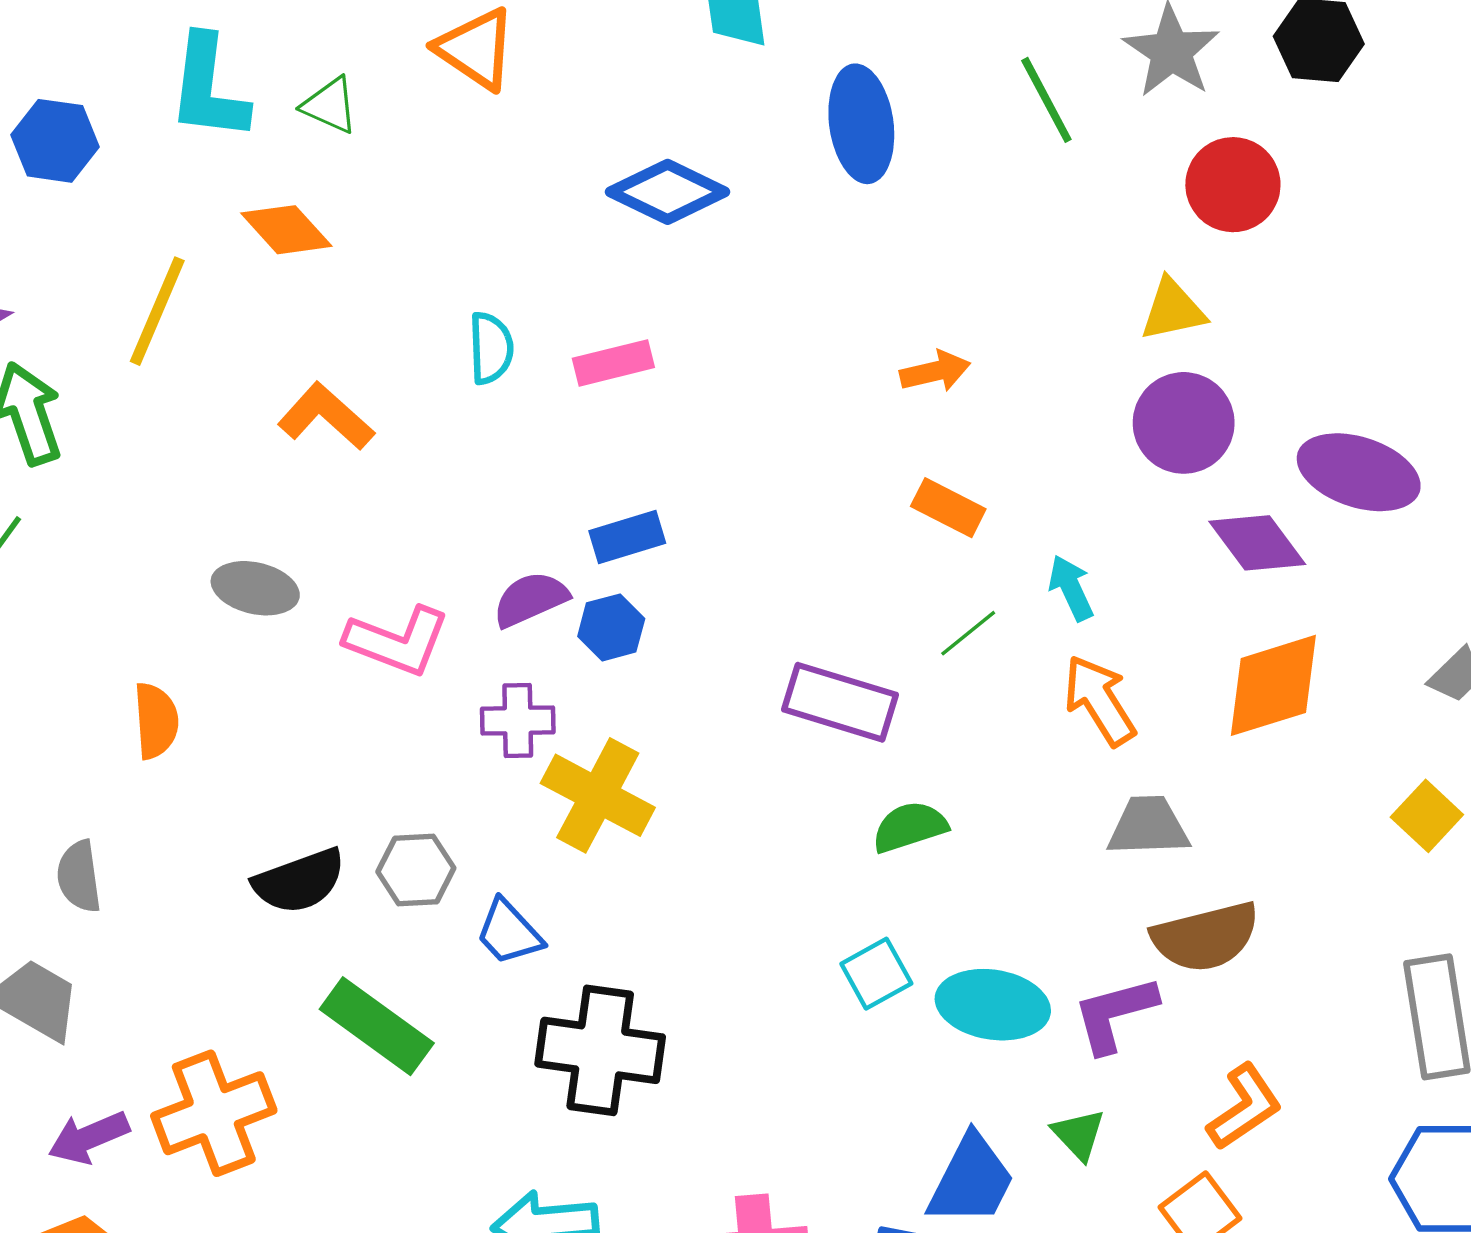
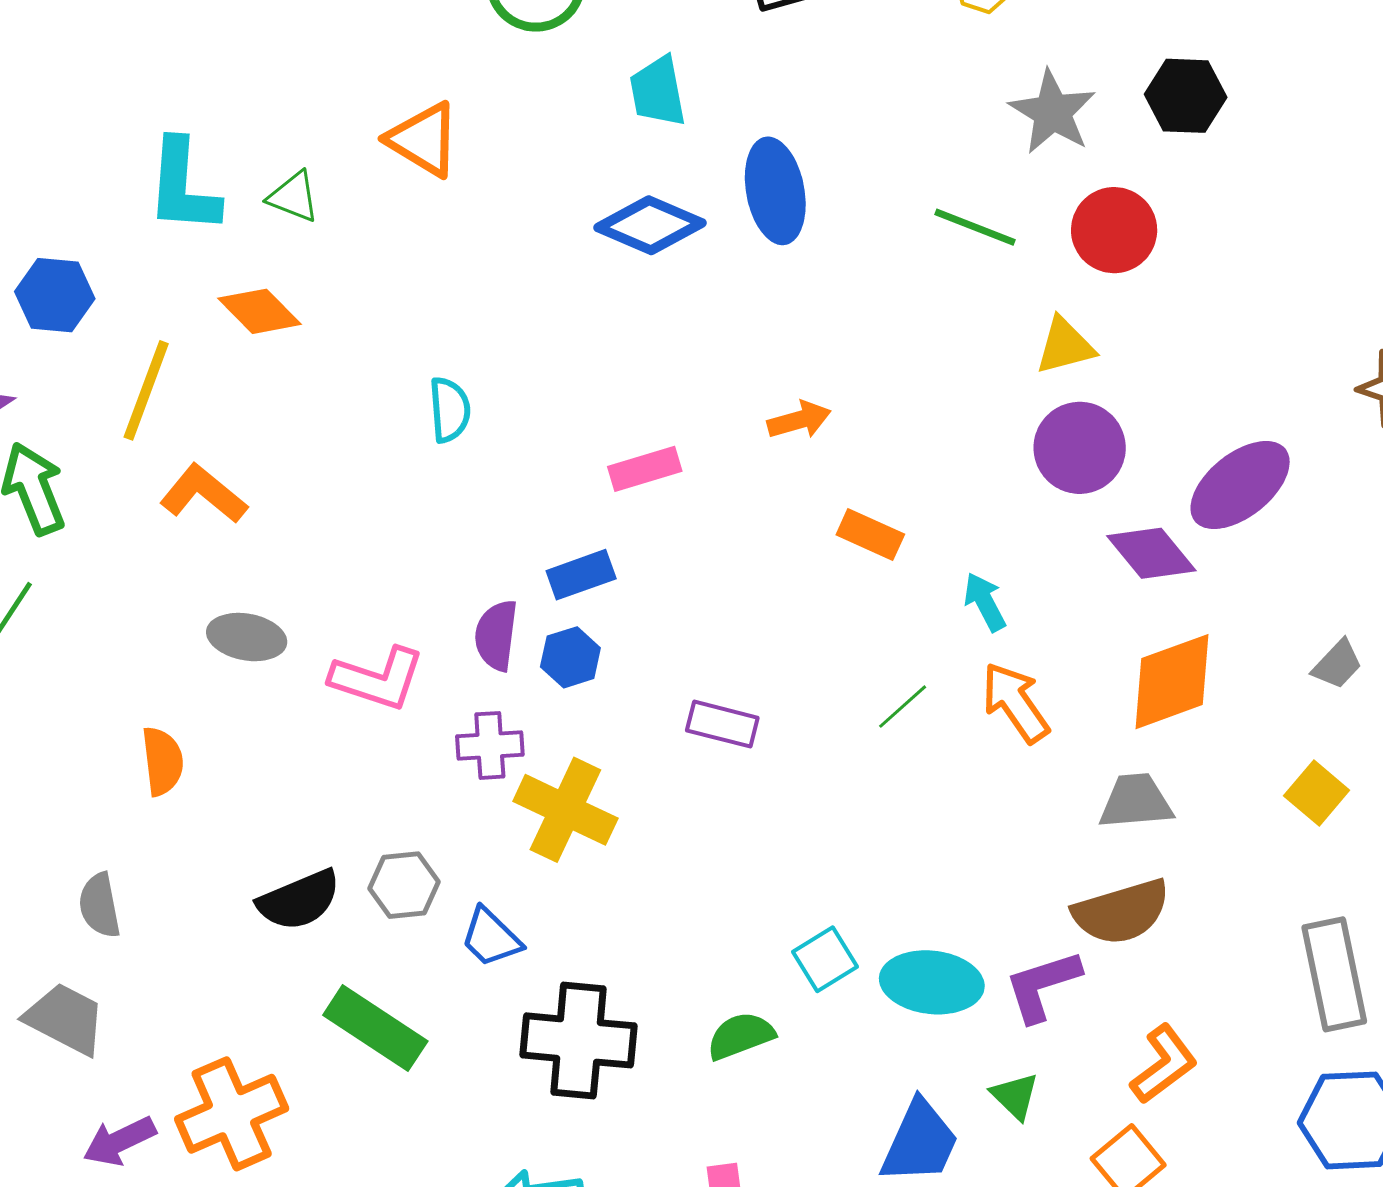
green line: (1046, 100) -> (975, 227), moved, turned -38
blue hexagon: (55, 141) -> (55, 295), moved
blue diamond: (668, 192) -> (650, 225), moved
pink rectangle: (613, 363) -> (645, 469), moved
orange arrow: (935, 371) -> (799, 420), moved
orange L-shape: (326, 417) -> (203, 494), moved
purple ellipse: (1359, 472) -> (1240, 485), turned -54
purple semicircle: (531, 599) -> (496, 635), turned -56
green line: (968, 633) -> (903, 707), moved
purple rectangle: (840, 702) -> (722, 724), moved, size x0.7
gray trapezoid: (1148, 826) -> (1136, 801), moved
green semicircle: (910, 827) -> (741, 1036), moved

